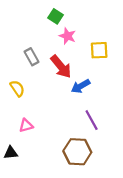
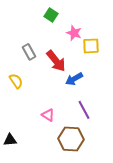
pink star: (68, 36) -> (74, 33), moved
pink triangle: (26, 125) -> (48, 115), moved, turned 48

